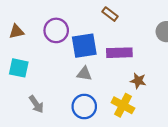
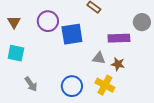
brown triangle: (16, 32) -> (14, 22), turned -48
purple rectangle: (119, 53) -> (119, 38), moved
gray triangle: (84, 74) -> (99, 58), moved

